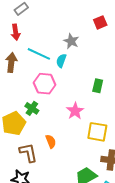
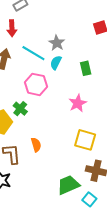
gray star: (71, 41) -> (57, 43), moved
green rectangle: (98, 86) -> (86, 68), moved, turned -32
pink star: (75, 111) -> (78, 103), moved

